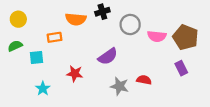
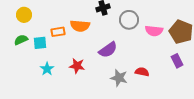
orange semicircle: (76, 19) -> (80, 26), moved
cyan square: (36, 58) -> (40, 43), moved
cyan star: (43, 88) -> (47, 69), moved

